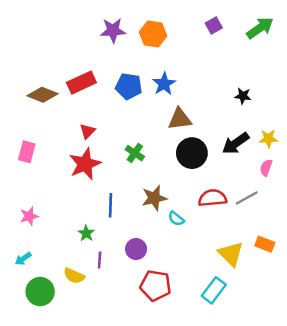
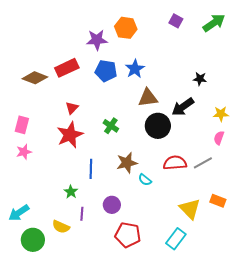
purple square: (214, 26) -> (176, 21), turned -32
purple star: (113, 30) -> (97, 40), moved
black arrow: (236, 143) -> (183, 107), moved
pink star: (29, 216) -> (24, 152), moved
cyan arrow: (23, 259) -> (19, 213), size x1.5

